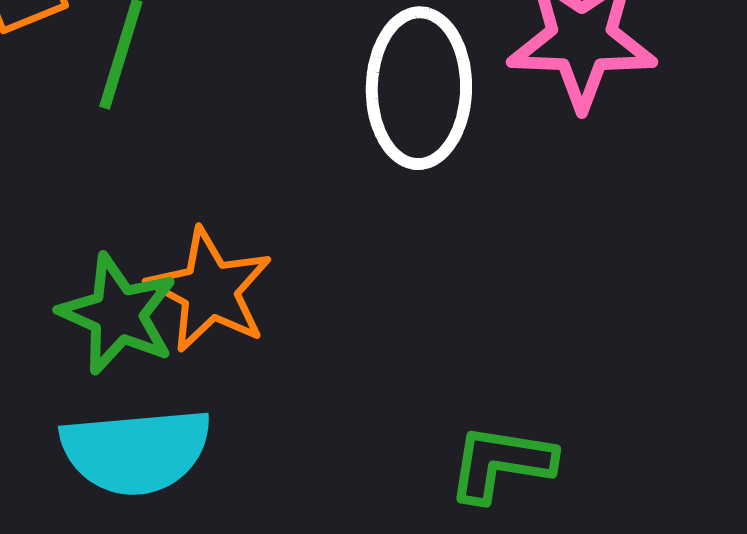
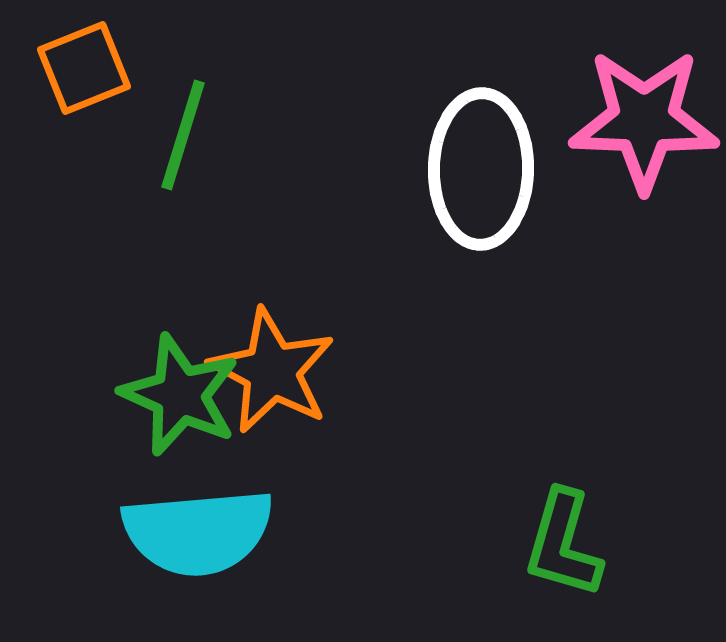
green L-shape: (501, 463) -> (563, 544), turned -83

